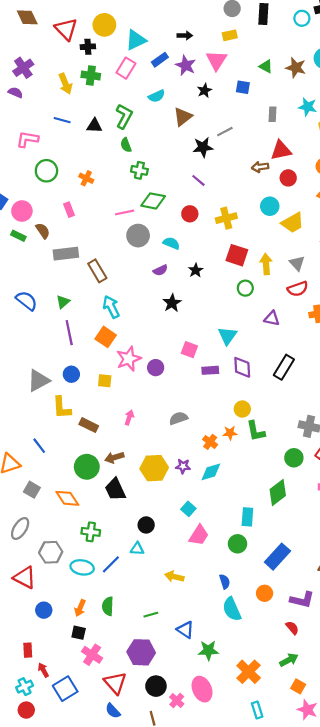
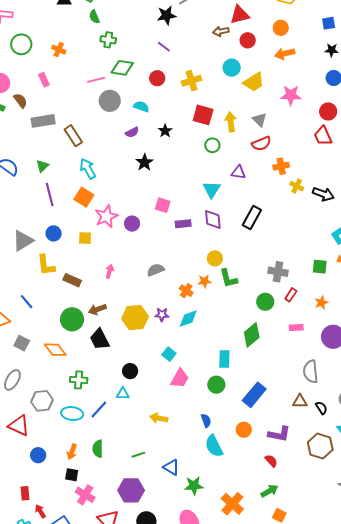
cyan triangle: (227, 336) -> (212, 189), moved

